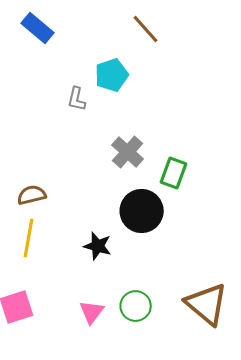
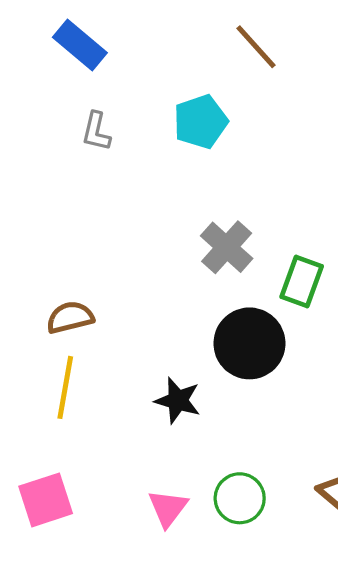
gray L-shape: (77, 99) -> (96, 131), moved

